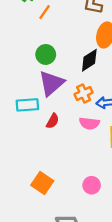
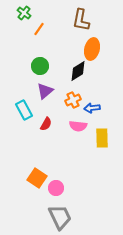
purple triangle: (51, 83) -> (45, 91), size x0.7
cyan rectangle: (27, 105) -> (24, 110), turned 66
pink circle: (92, 185) -> (56, 188), moved

